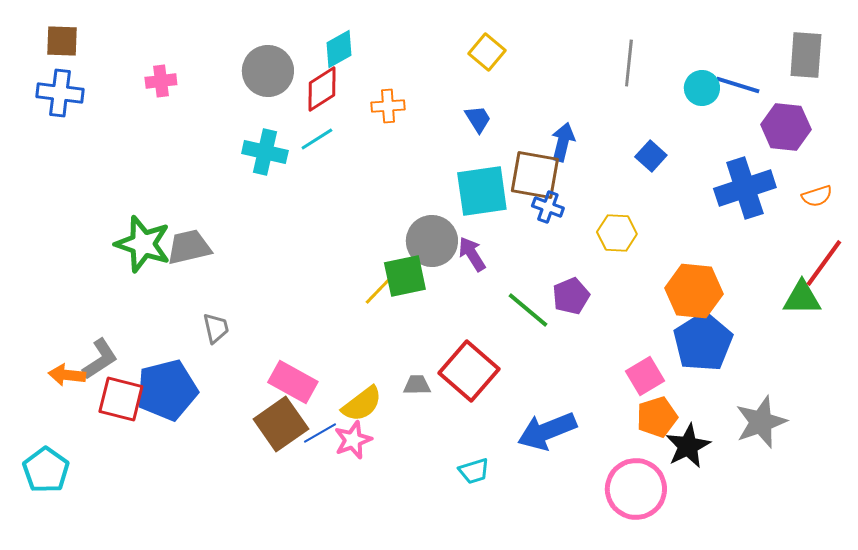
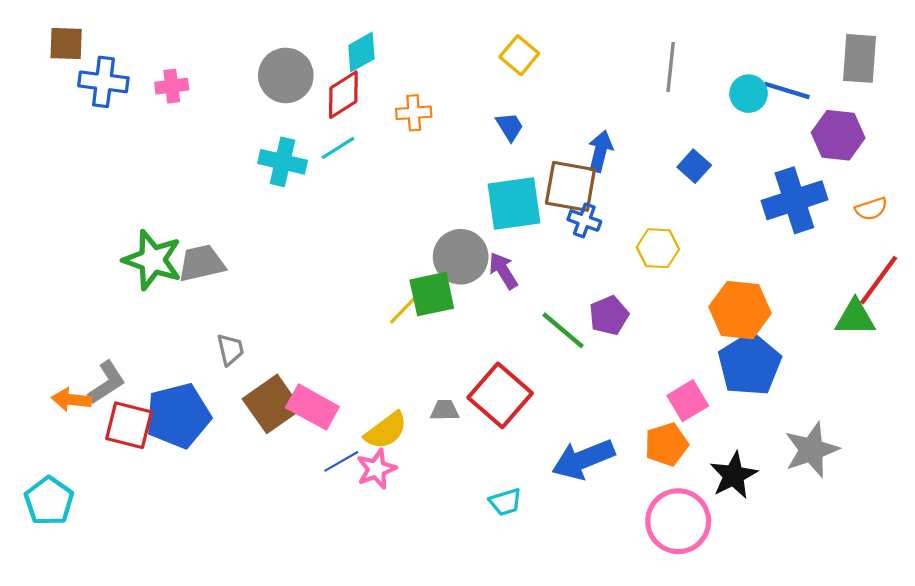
blue cross: (60, 93) -> (103, 82), moved
orange pentagon: (657, 417) -> (666, 444), moved
brown square: (281, 424) -> (272, 404), moved

